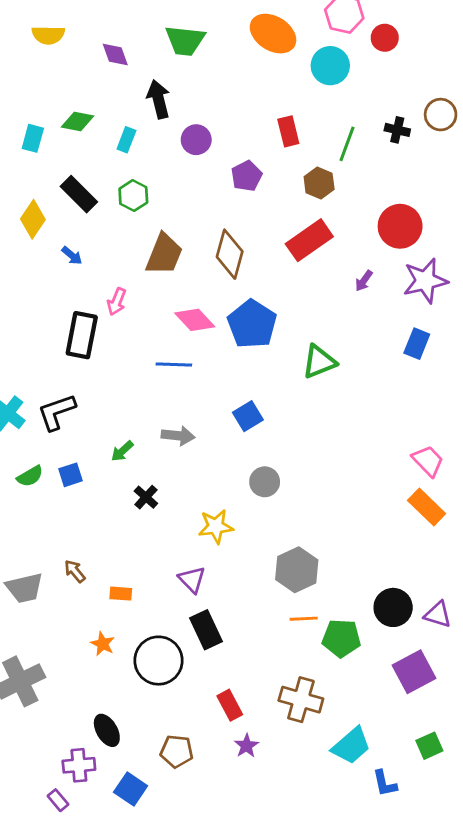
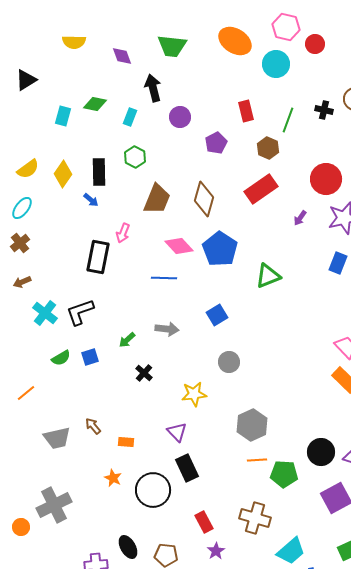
black rectangle: (79, 194) -> (99, 172), moved, turned 44
black ellipse: (107, 730) -> (128, 547), moved

